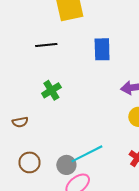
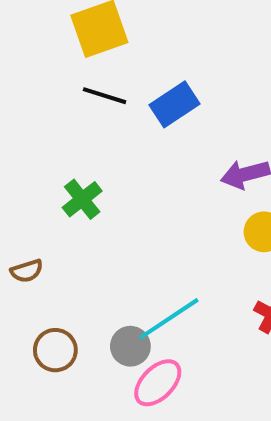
black line: (46, 45) -> (105, 96), moved, turned 30
blue rectangle: (102, 49) -> (175, 104), turned 65

